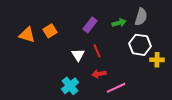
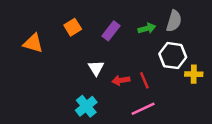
orange square: (50, 31) -> (73, 27), moved
red line: (97, 51) -> (144, 80), moved
red arrow: (99, 74) -> (121, 80), moved

